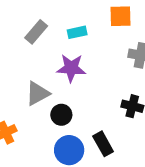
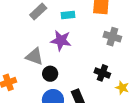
gray triangle: (38, 93) -> (34, 56), turned 42

